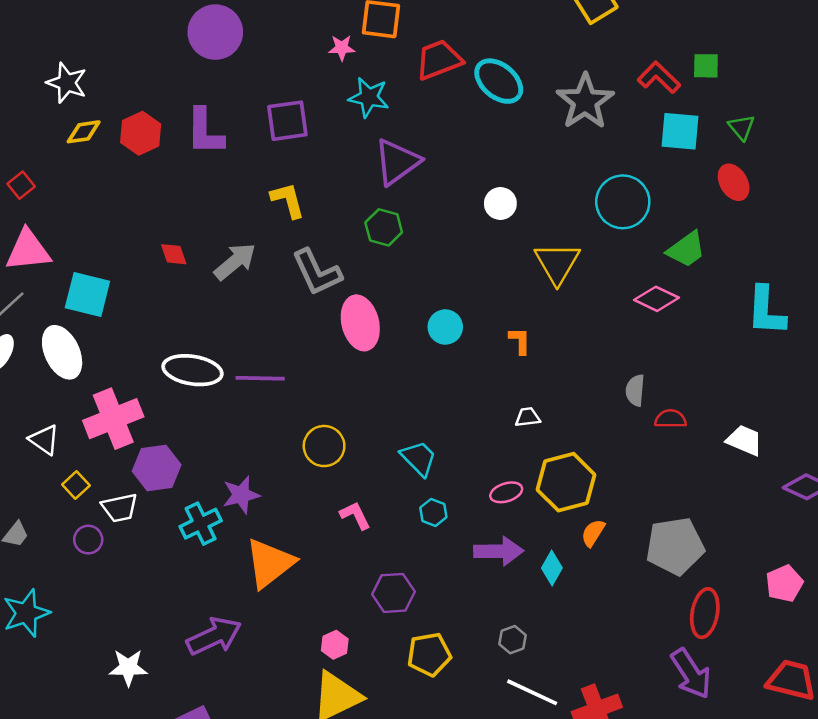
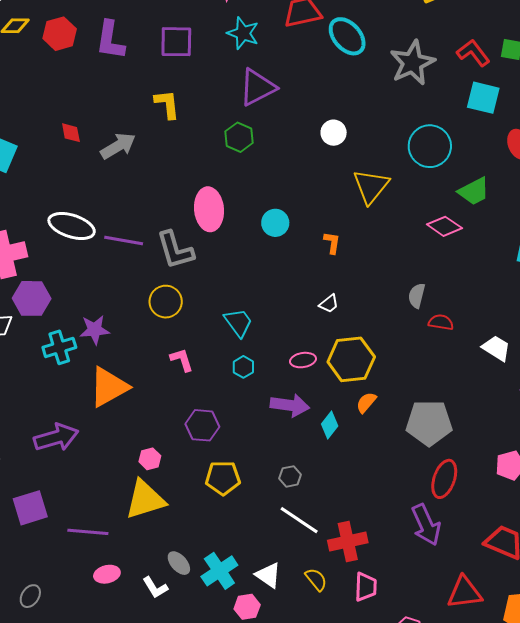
gray L-shape: (317, 272) -> (175, 250), moved
white trapezoid: (528, 417) -> (329, 304), turned 140

